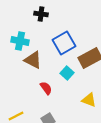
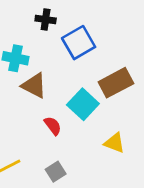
blue square: (64, 43) -> (79, 43), moved
cyan square: (67, 73) -> (83, 104), size x1.5

